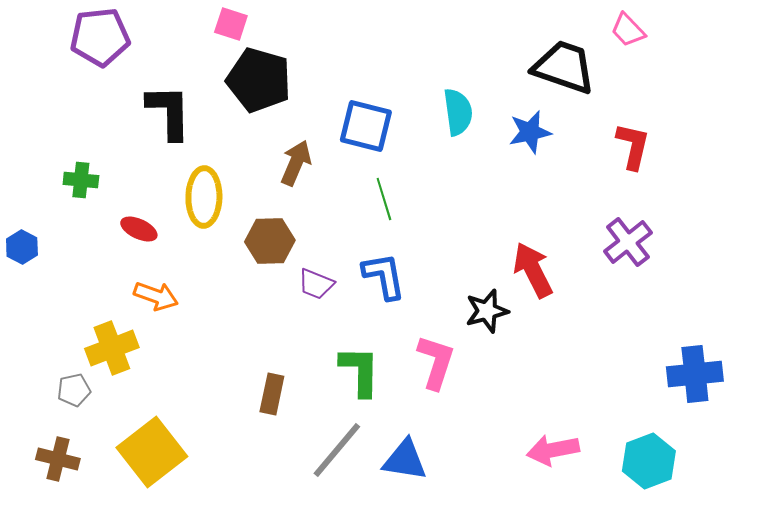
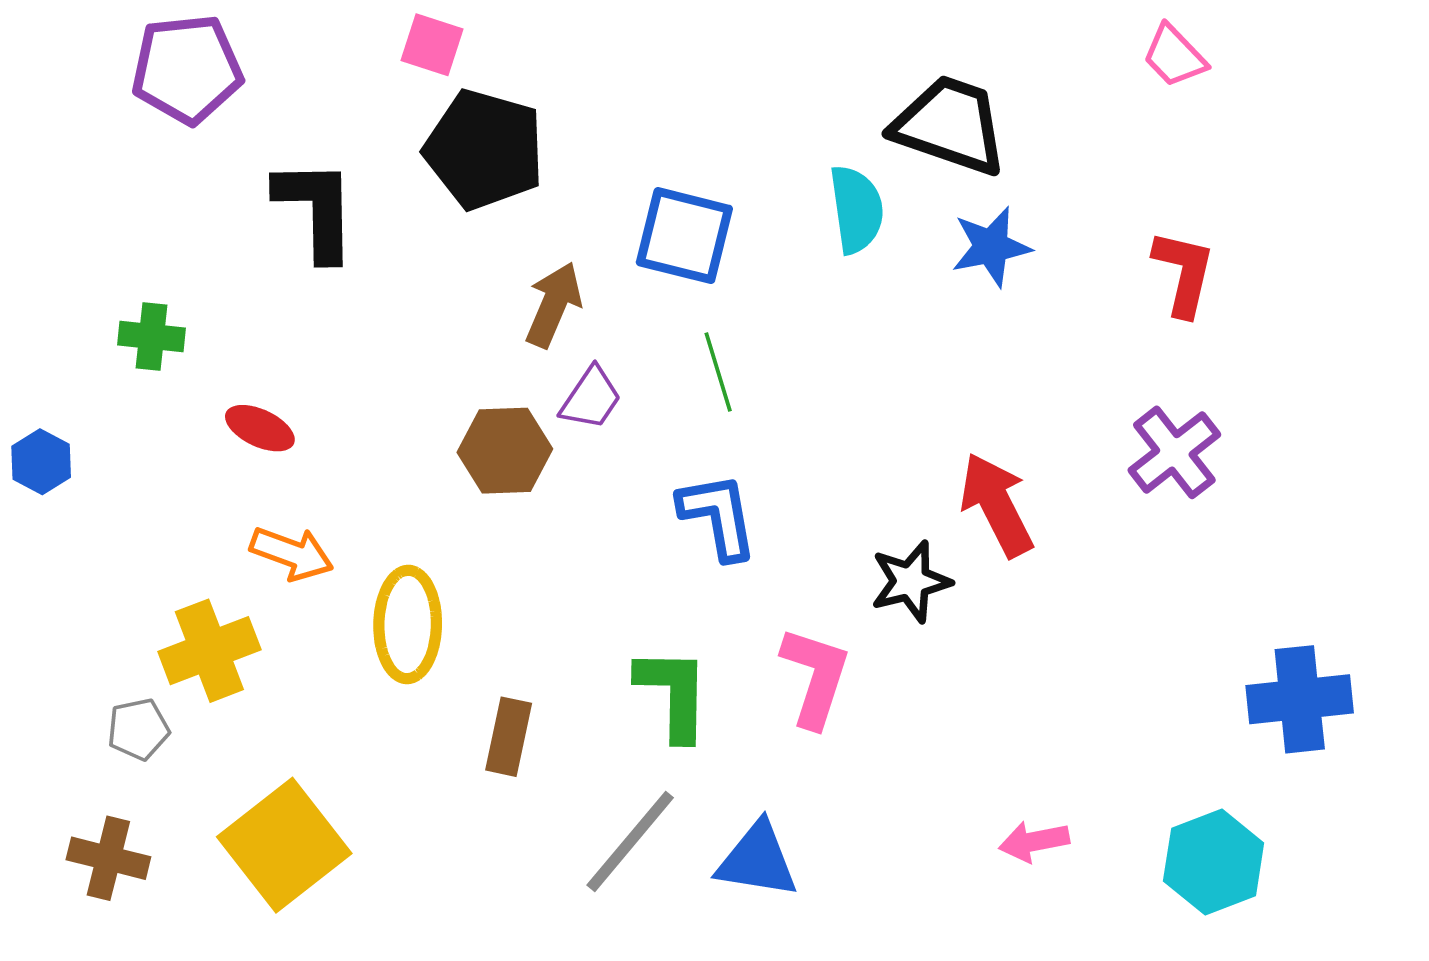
black trapezoid: (564, 67) -> (950, 125), moved
yellow ellipse: (204, 197) -> (408, 624), moved
purple trapezoid: (316, 284) -> (591, 398), moved, turned -78
pink arrow: (553, 450) -> (1034, 841), size x0.7

